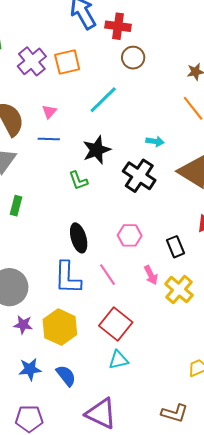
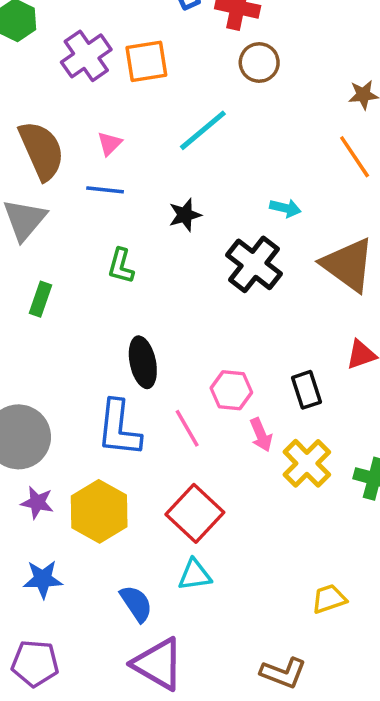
black star: (97, 150) -> (185, 215), size x0.7
green L-shape: (78, 181) -> (121, 266), moved, turned 30
pink hexagon: (130, 235) -> (231, 390), moved
blue semicircle: (66, 376) -> (136, 603), moved

